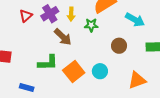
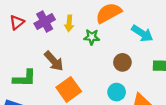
brown arrow: (63, 37) -> (54, 61), moved
green L-shape: (48, 63) -> (25, 78), moved
cyan circle: (100, 71) -> (117, 92), moved

